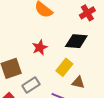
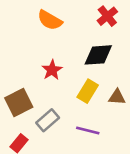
brown triangle: (78, 82) -> (117, 97), moved

